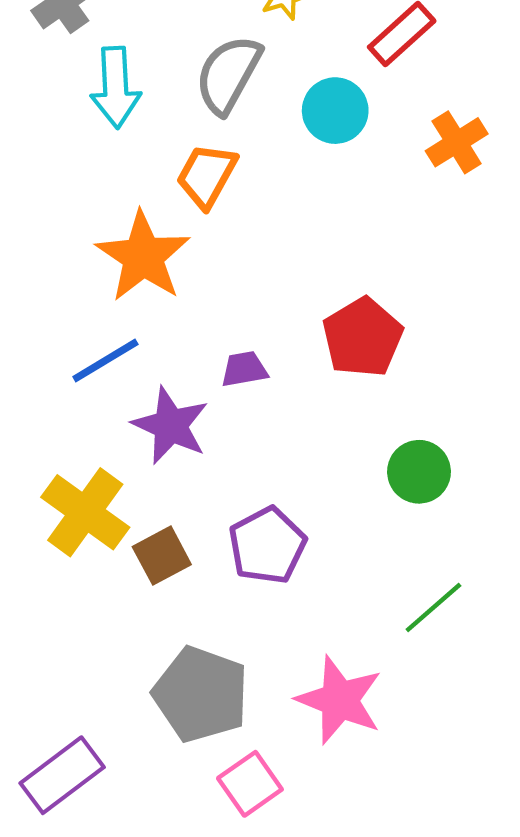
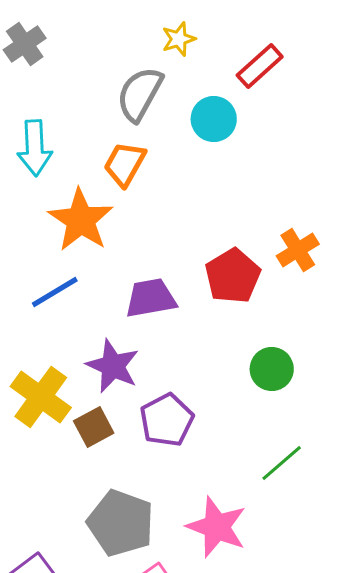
cyan arrow: (116, 87) -> (35, 148), moved
orange cross: (457, 142) -> (298, 250), moved
purple trapezoid: (244, 369) -> (151, 298), size x1.6
purple star: (170, 426) -> (113, 366), moved

